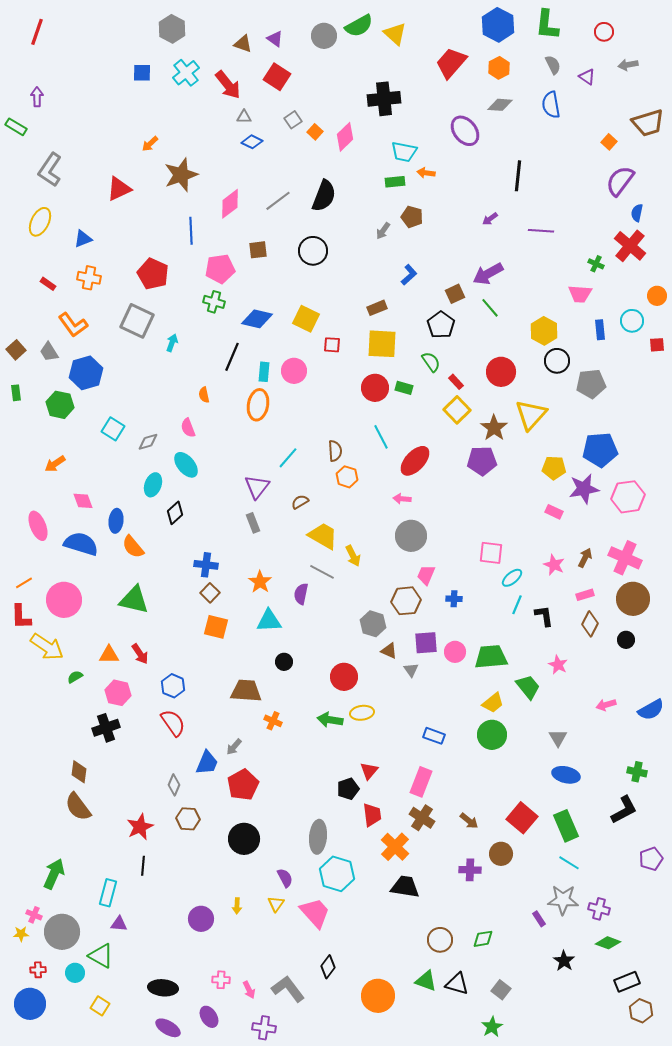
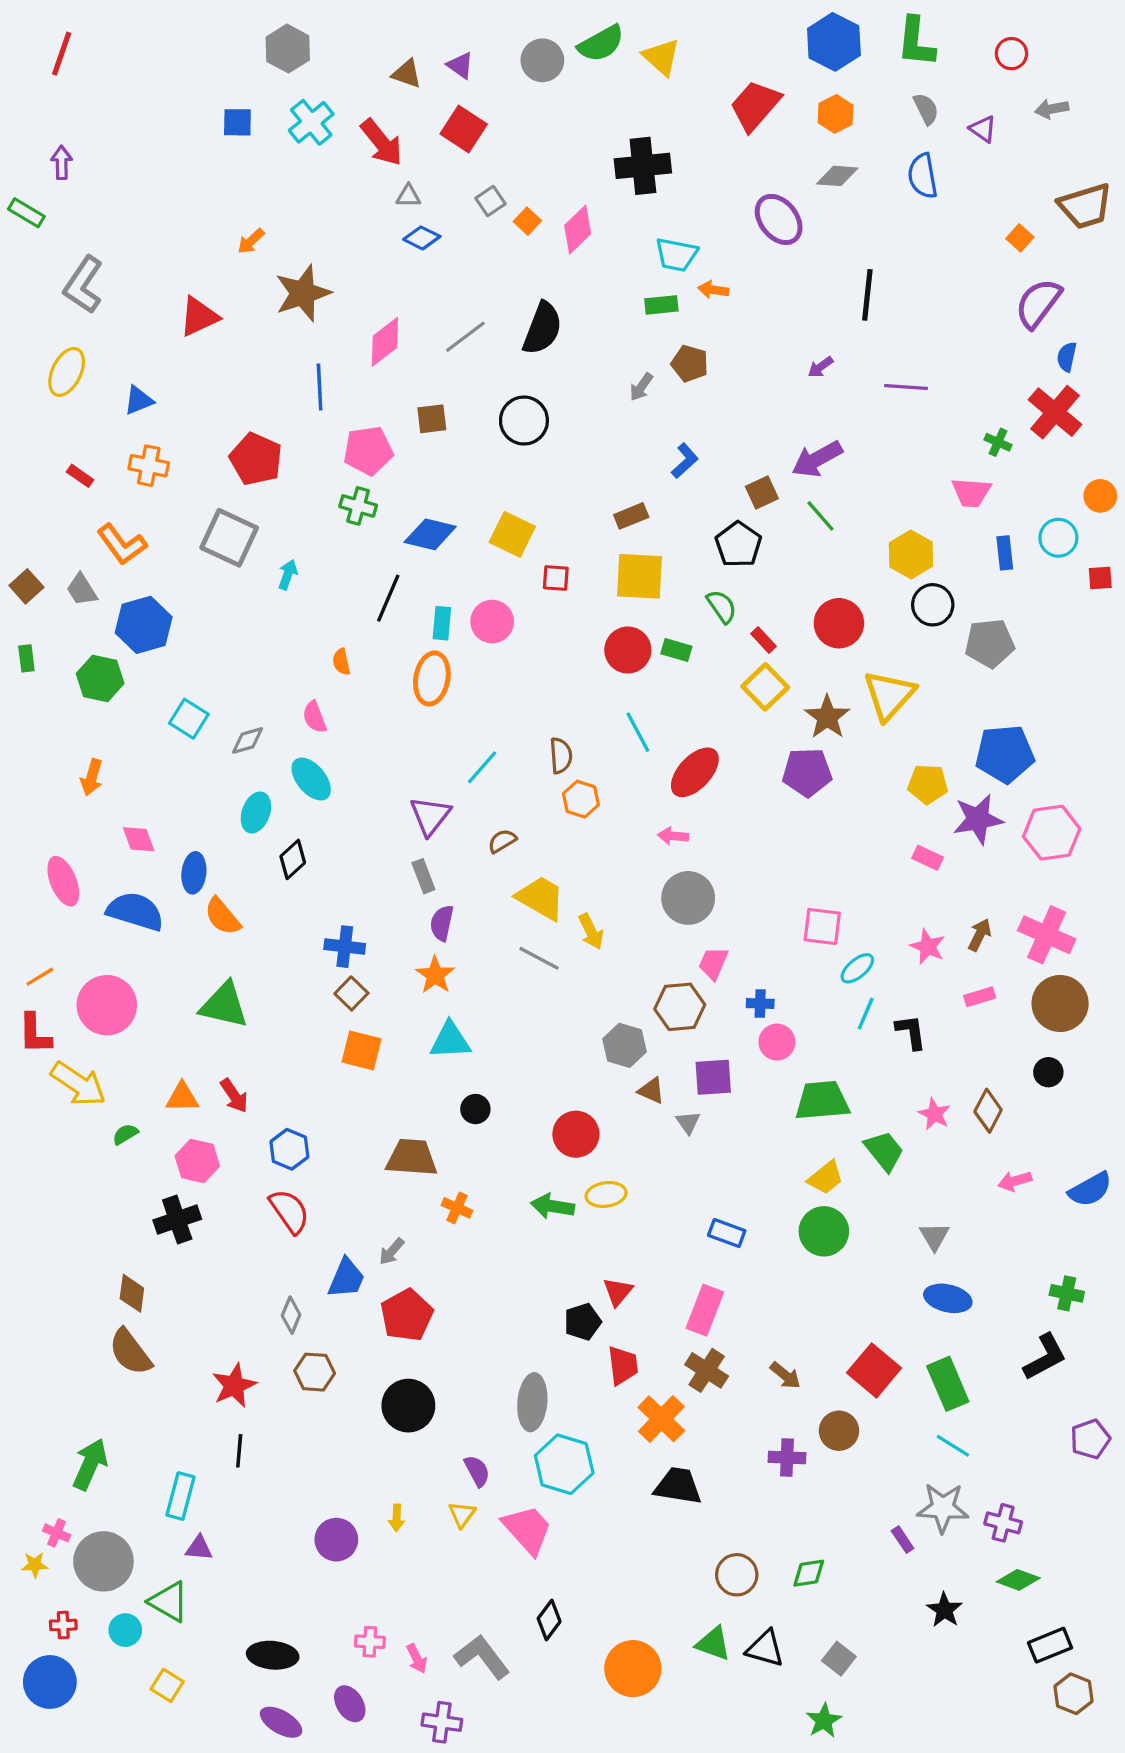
orange arrow: (55, 464) -> (92, 777), turned -40
purple semicircle: (301, 594) -> (442, 923), moved
brown diamond: (590, 624) -> (988, 1111), moved
pink circle: (455, 652) -> (777, 1042), moved

